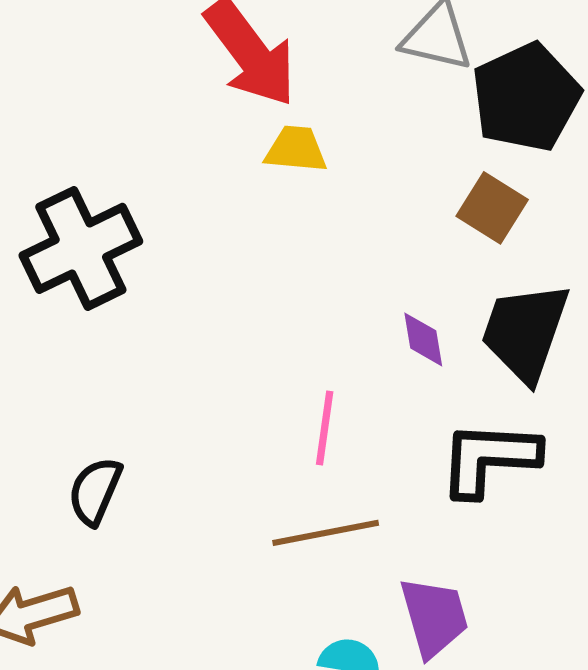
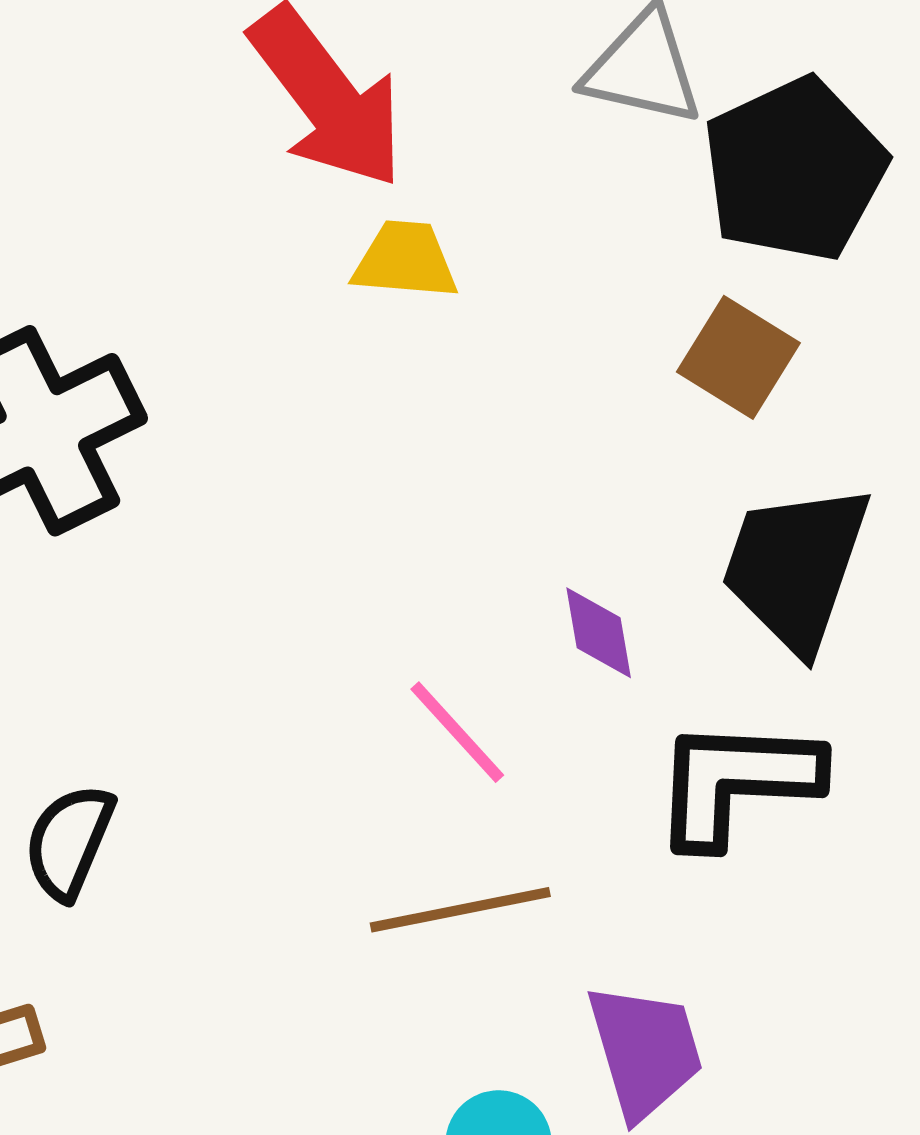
purple diamond: (423, 339) -> (599, 633), moved
pink line: (325, 428) -> (457, 732), turned -50

